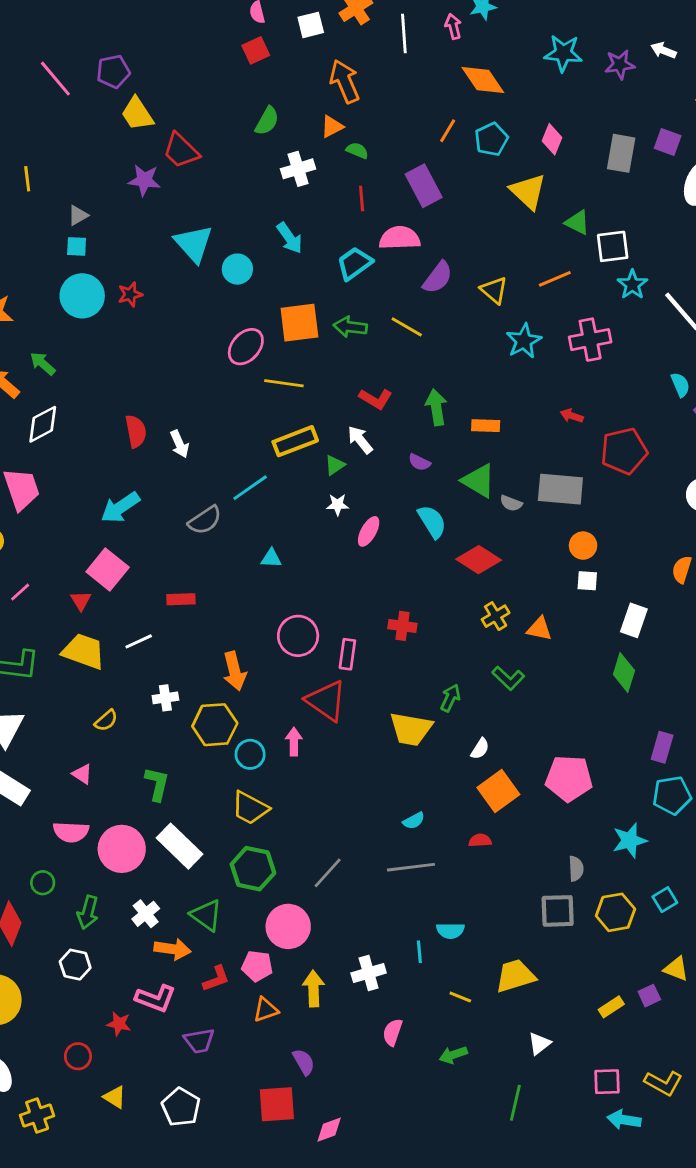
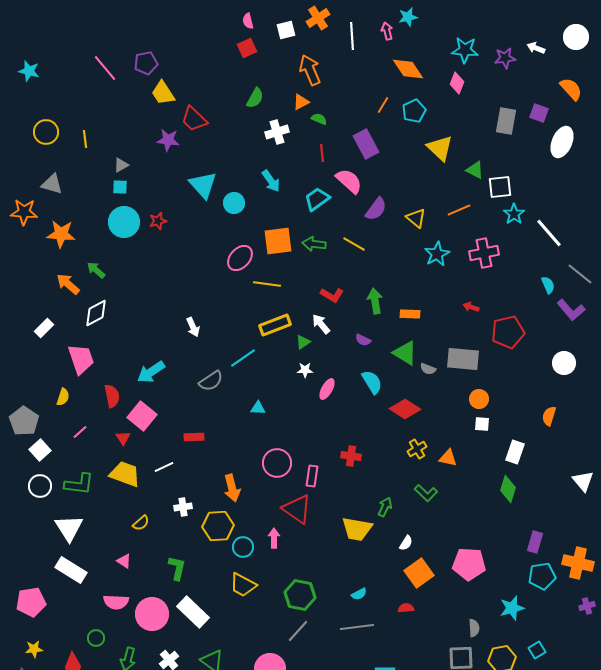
pink diamond: (552, 139) -> (457, 83), moved
pink semicircle: (400, 238) -> (349, 181), turned 44
red semicircle: (136, 431) -> (112, 396), moved
green hexagon: (253, 869) -> (300, 595), moved

